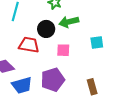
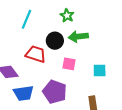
cyan square: (97, 42) -> (100, 70), moved
purple pentagon: (53, 80) -> (55, 92), turned 30

